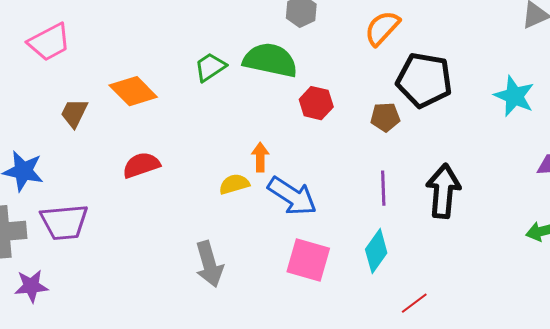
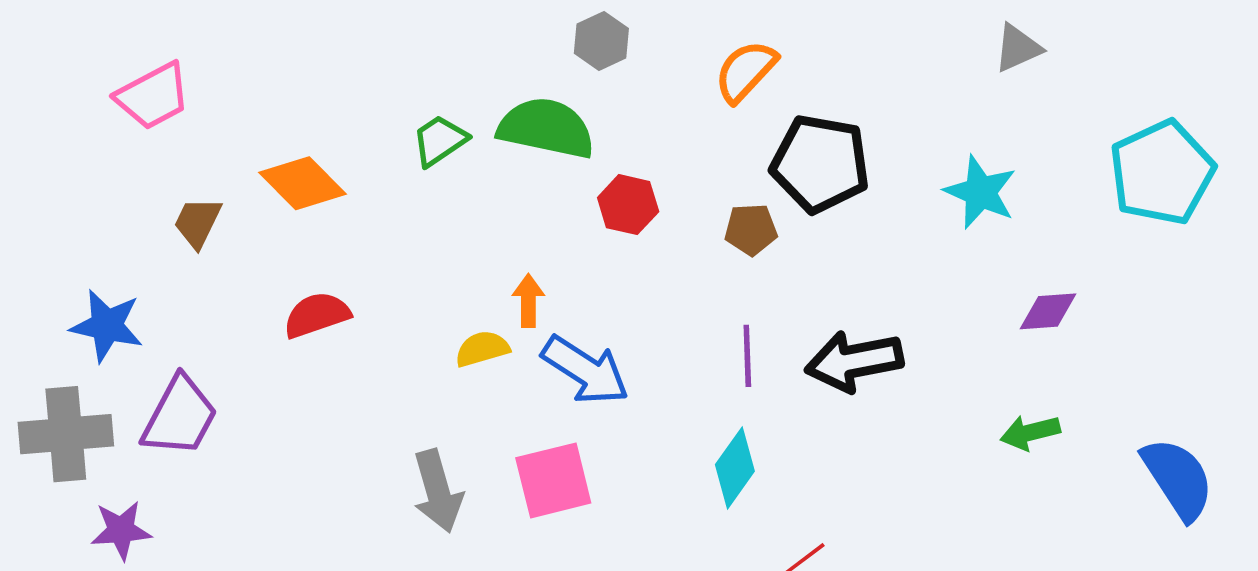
black arrow: (443, 191) -> (854, 361), turned -106
purple trapezoid: (64, 222) -> (180, 416), turned -57
pink square: (308, 260) -> (553, 480), moved, turned -30

